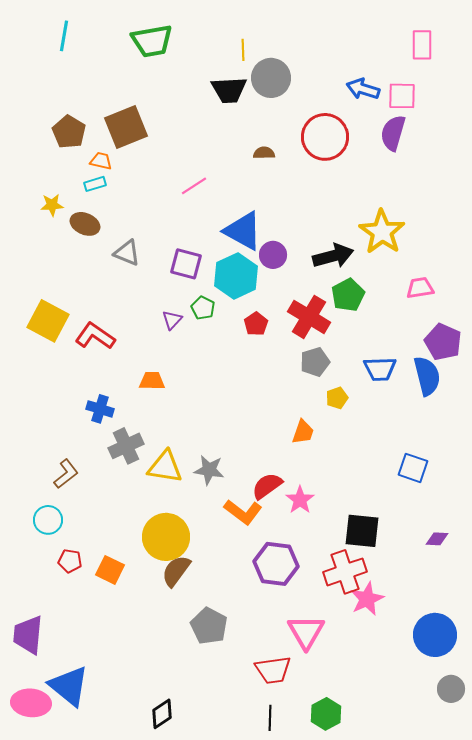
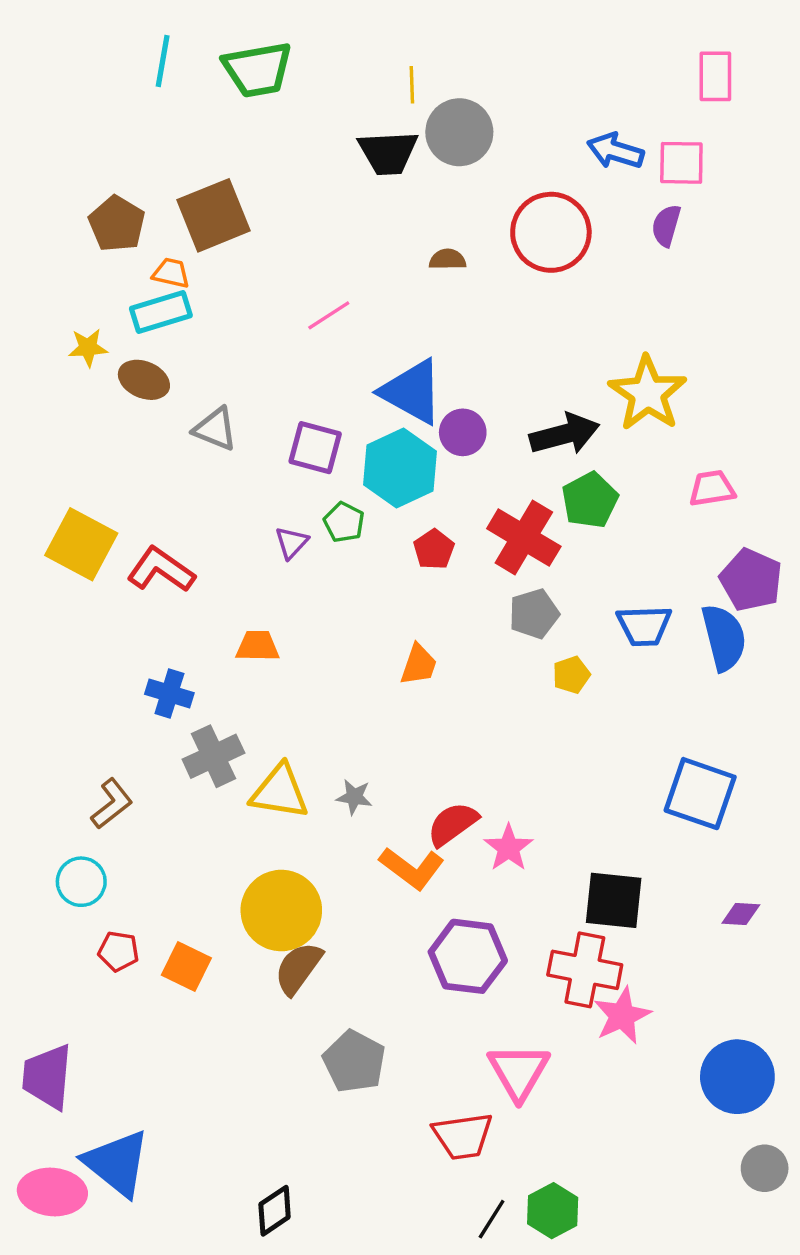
cyan line: (64, 36) -> (163, 61), moved
purple semicircle: (393, 133) -> (666, 226), size x0.7
cyan rectangle: (95, 184) -> (161, 312), size x1.6
orange trapezoid: (303, 432) -> (419, 665), moved
blue square: (413, 468) -> (700, 794), size x1.4
gray star: (209, 470) -> (354, 797), size x0.7
red cross: (345, 572) -> (585, 970), turned 30
black line: (270, 718) -> (492, 1219), moved, turned 30

